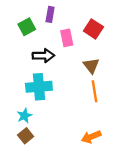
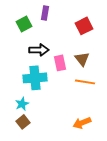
red square: (93, 29) -> (84, 26), turned 30
pink rectangle: (67, 38) -> (60, 63), moved
orange line: (95, 91) -> (85, 82), turned -72

